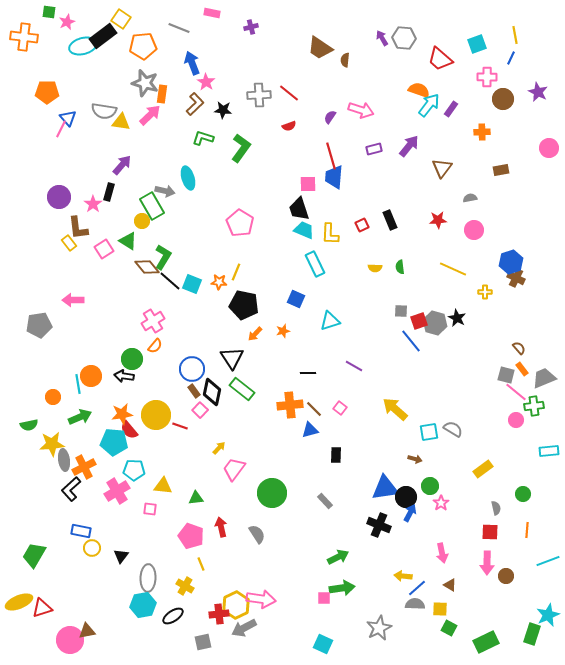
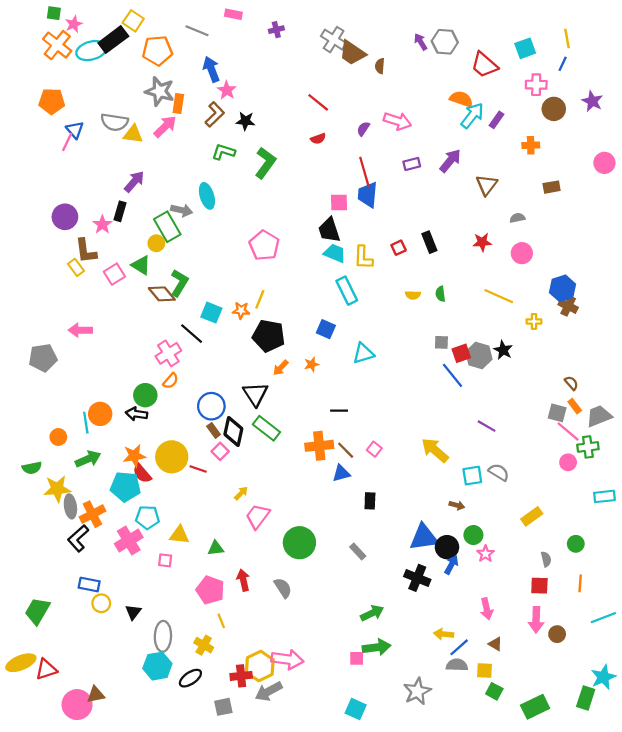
orange cross: (24, 37) -> (57, 45), moved, turned 32
gray cross: (259, 95) -> (334, 40), moved, turned 35
black line: (170, 281) -> (192, 334), moved
purple line: (354, 366) -> (487, 426), moved

